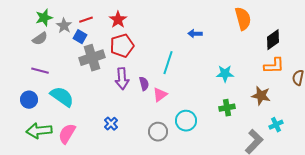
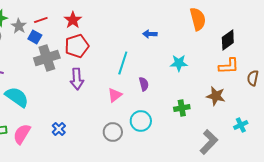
cyan star: (225, 74) -> (179, 63), moved
purple semicircle: (144, 84) -> (144, 84), moved
blue cross: (111, 124) -> (59, 129), moved
cyan cross: (276, 125) -> (241, 125), moved

